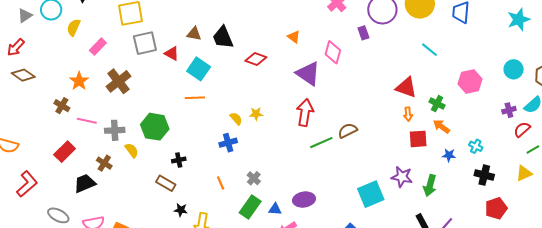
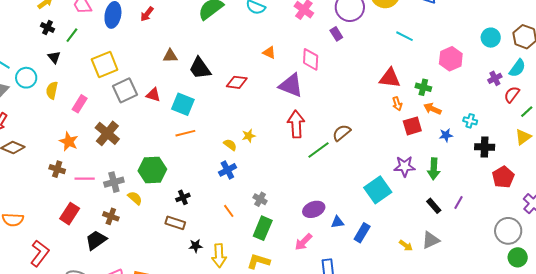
brown triangle: (194, 34) -> (170, 56), moved
blue triangle: (275, 209) -> (337, 222), moved

